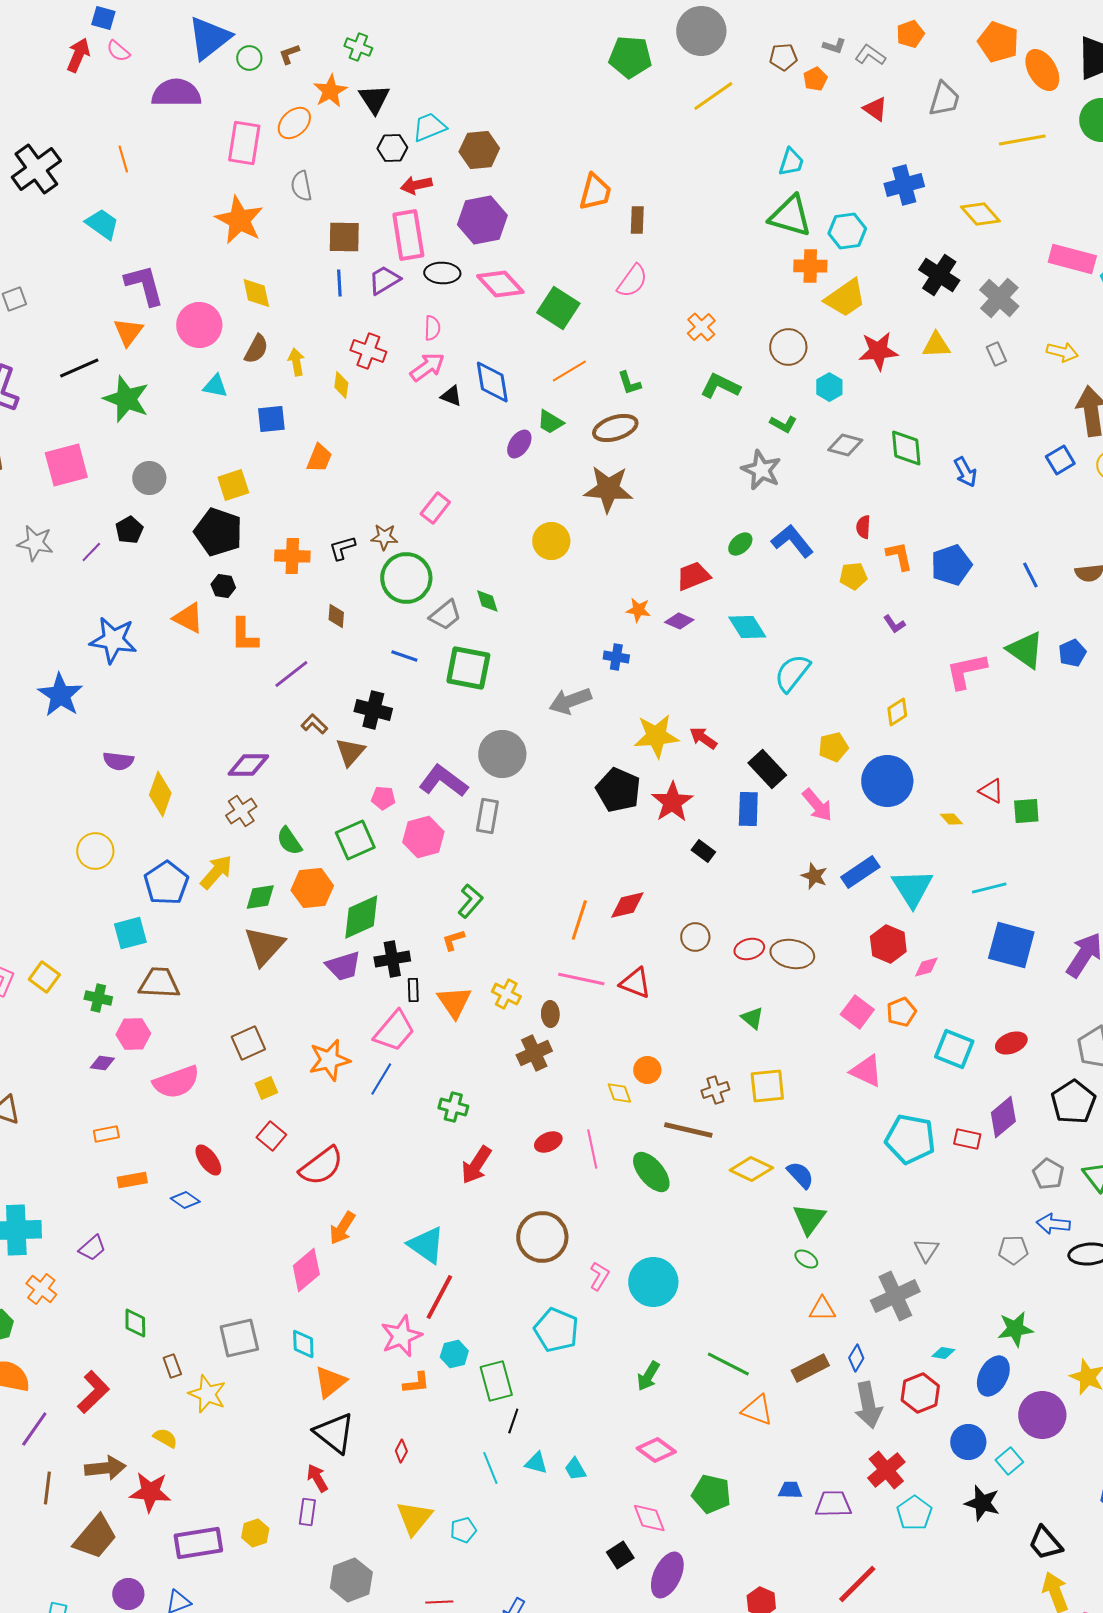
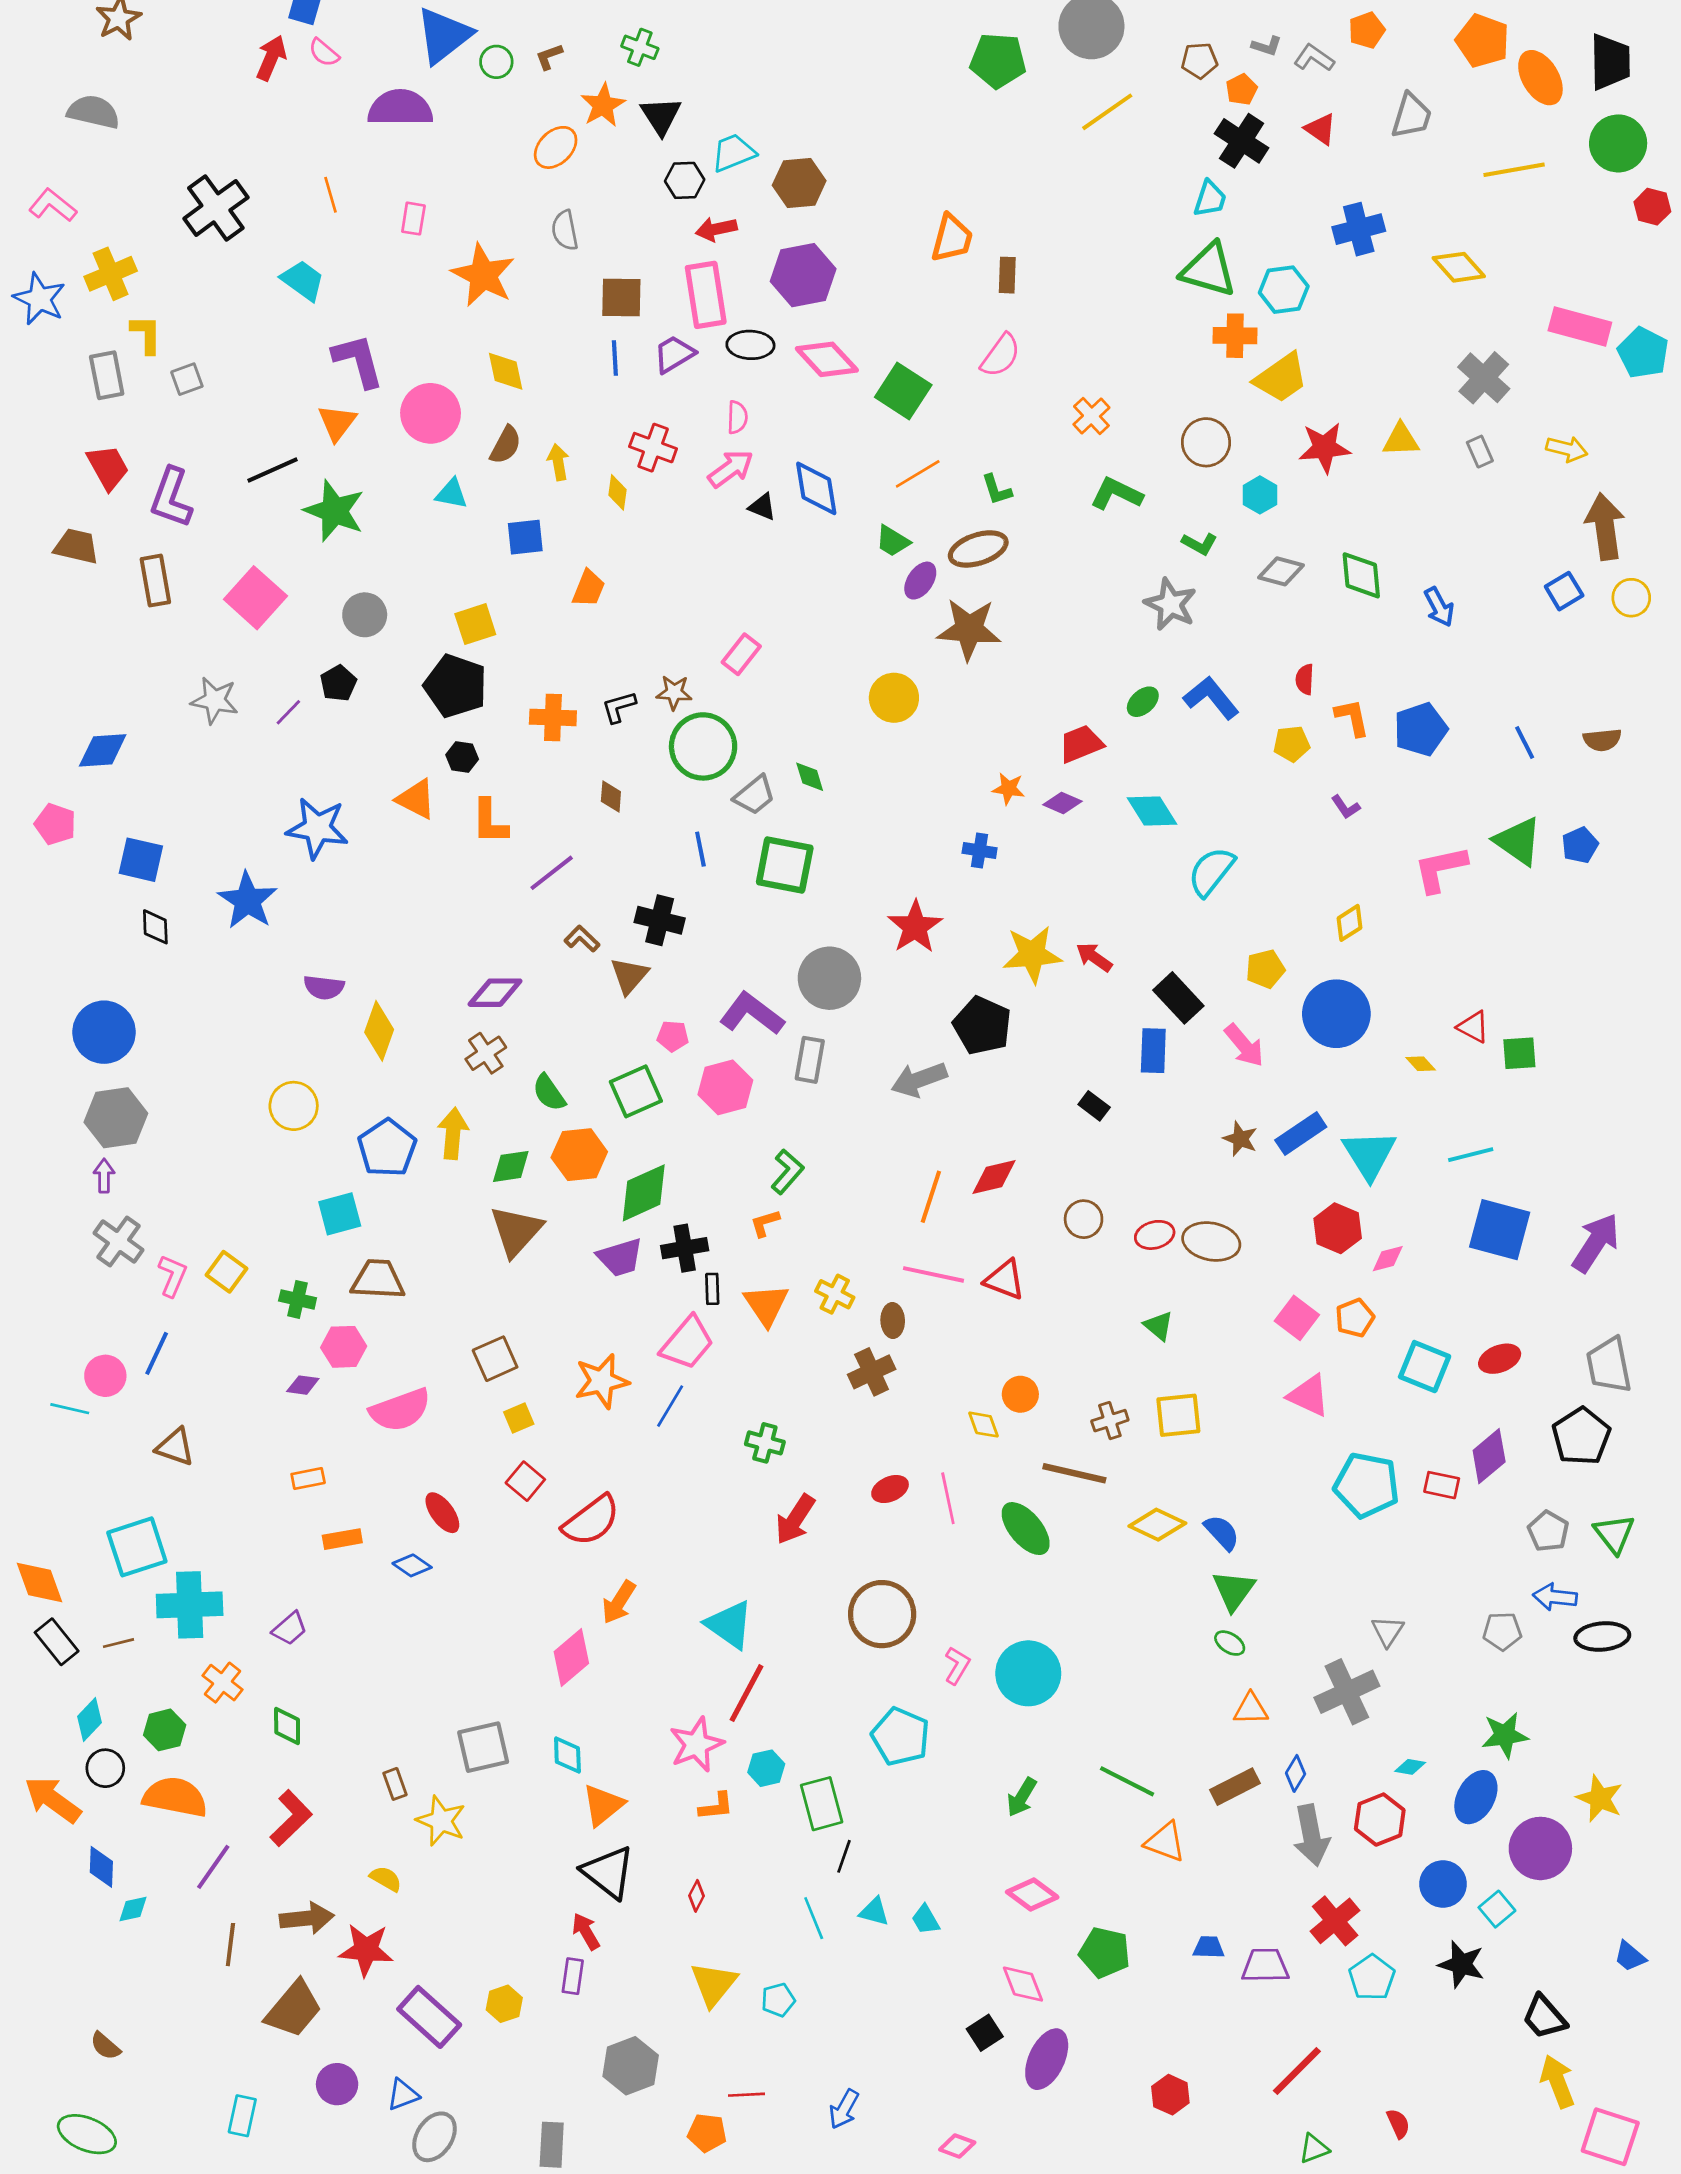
pink rectangle: (244, 143) -> (413, 219), moved, size x0.6
black cross: (939, 275) -> (1242, 141), moved
purple ellipse: (519, 444) -> (920, 581), moved
pink square: (66, 465) -> (255, 598), turned -33
blue line: (404, 656) -> (700, 849), turned 60
gray arrow: (570, 701) -> (919, 1080), moved
red star: (672, 802) -> (915, 927), moved
yellow arrow: (216, 872) -> (453, 1134), turned -36
green diamond: (135, 1323) -> (287, 1726), moved
purple rectangle: (198, 1543) -> (429, 2017), turned 51

